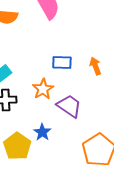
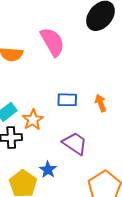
orange star: (43, 89) -> (33, 120), moved

